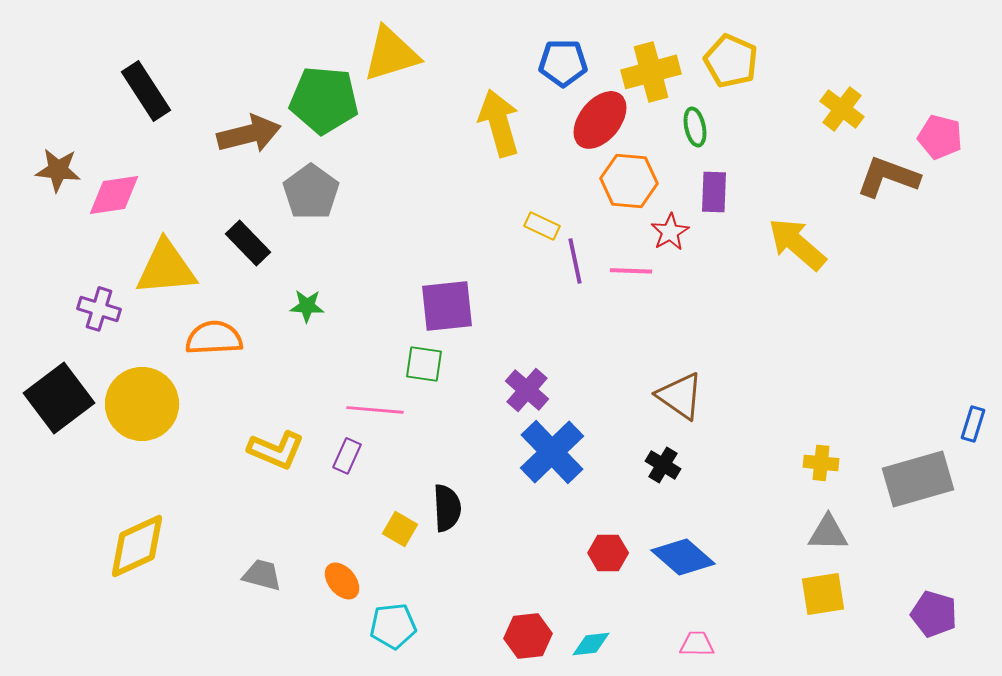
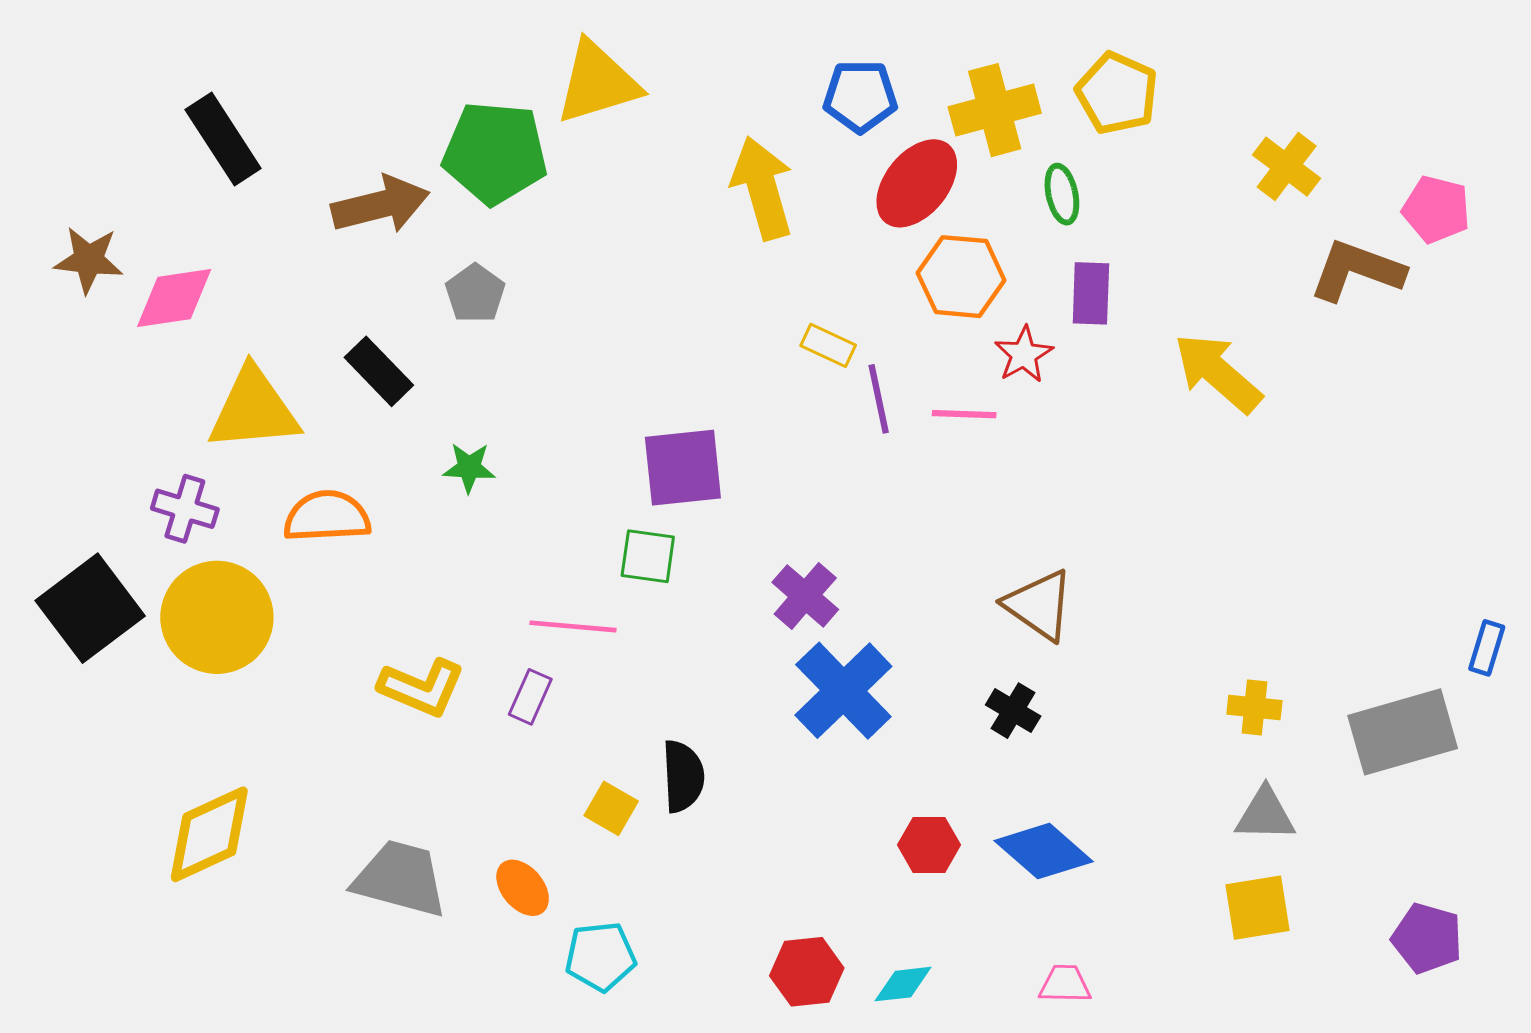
gray pentagon: (311, 192) -> (475, 293), size x0.7
purple cross: (99, 309) -> (185, 509), moved
gray trapezoid: (262, 575) -> (400, 879), size x1.6

